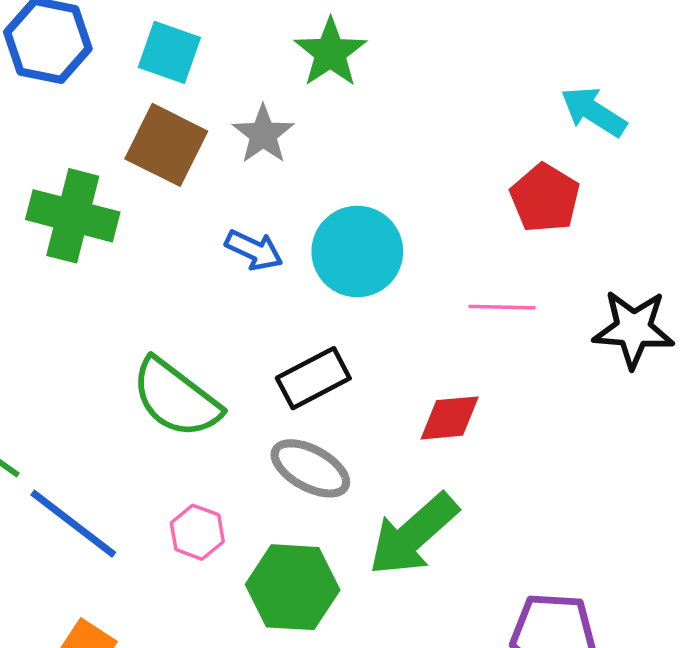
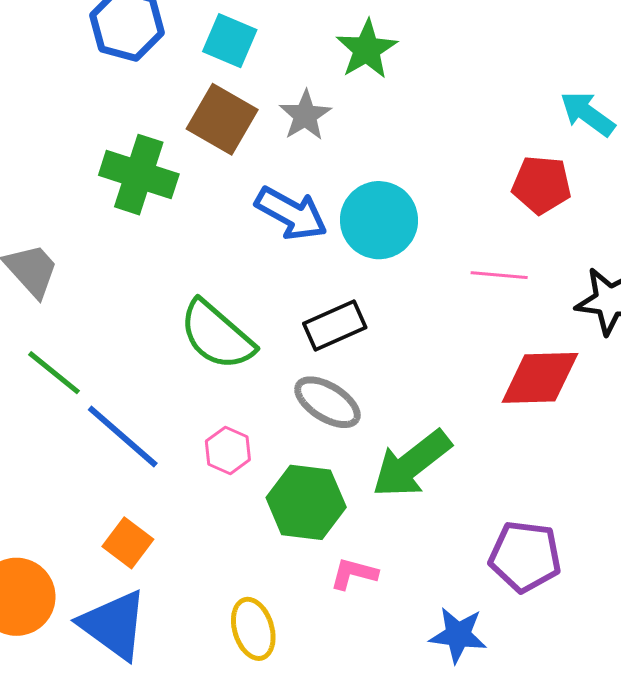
red pentagon: (545, 198) -> (542, 185), turned -30
blue arrow: (254, 250) -> (291, 213), size x1.5
red diamond: (450, 418) -> (540, 378), moved, size x1.5

